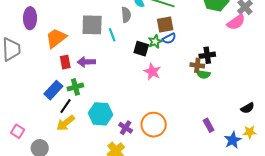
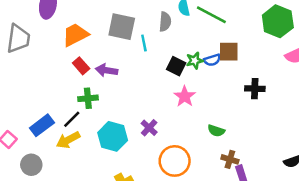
brown square: (165, 25) -> (229, 52), moved
red rectangle: (65, 62) -> (81, 66), turned -40
brown cross: (197, 65) -> (230, 159), moved
green semicircle: (203, 74) -> (216, 131), moved
blue rectangle: (53, 90) -> (42, 125), moved
purple cross: (126, 128) -> (149, 128), moved

